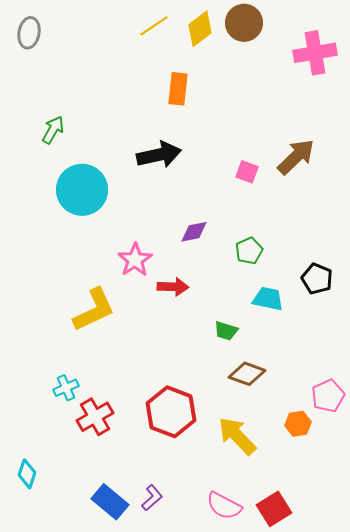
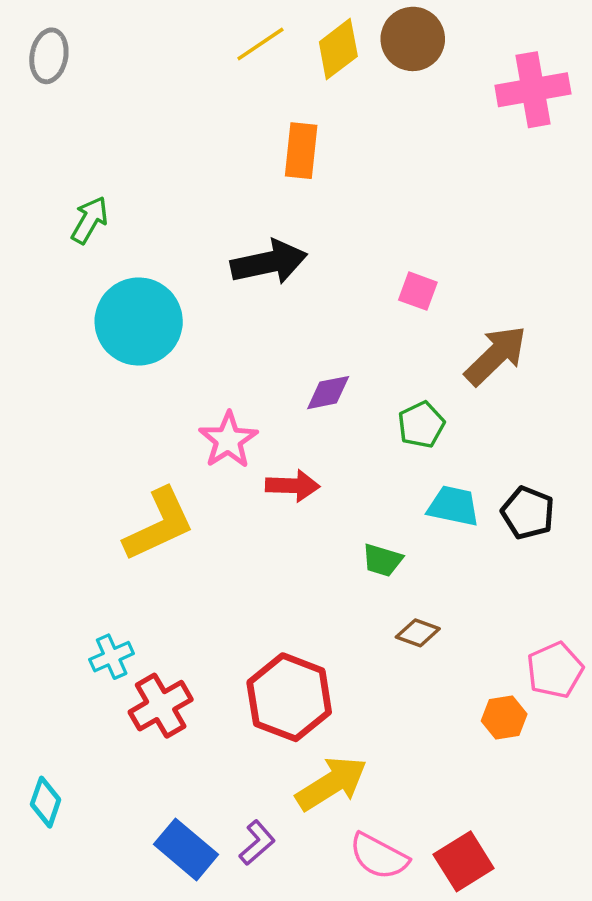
brown arrow: (296, 157) -> (496, 355), moved
black pentagon: (317, 279) -> (528, 513), moved
brown diamond: (247, 374) -> (418, 633), size x0.7
yellow arrow: (237, 436) -> (332, 783), moved, turned 102

